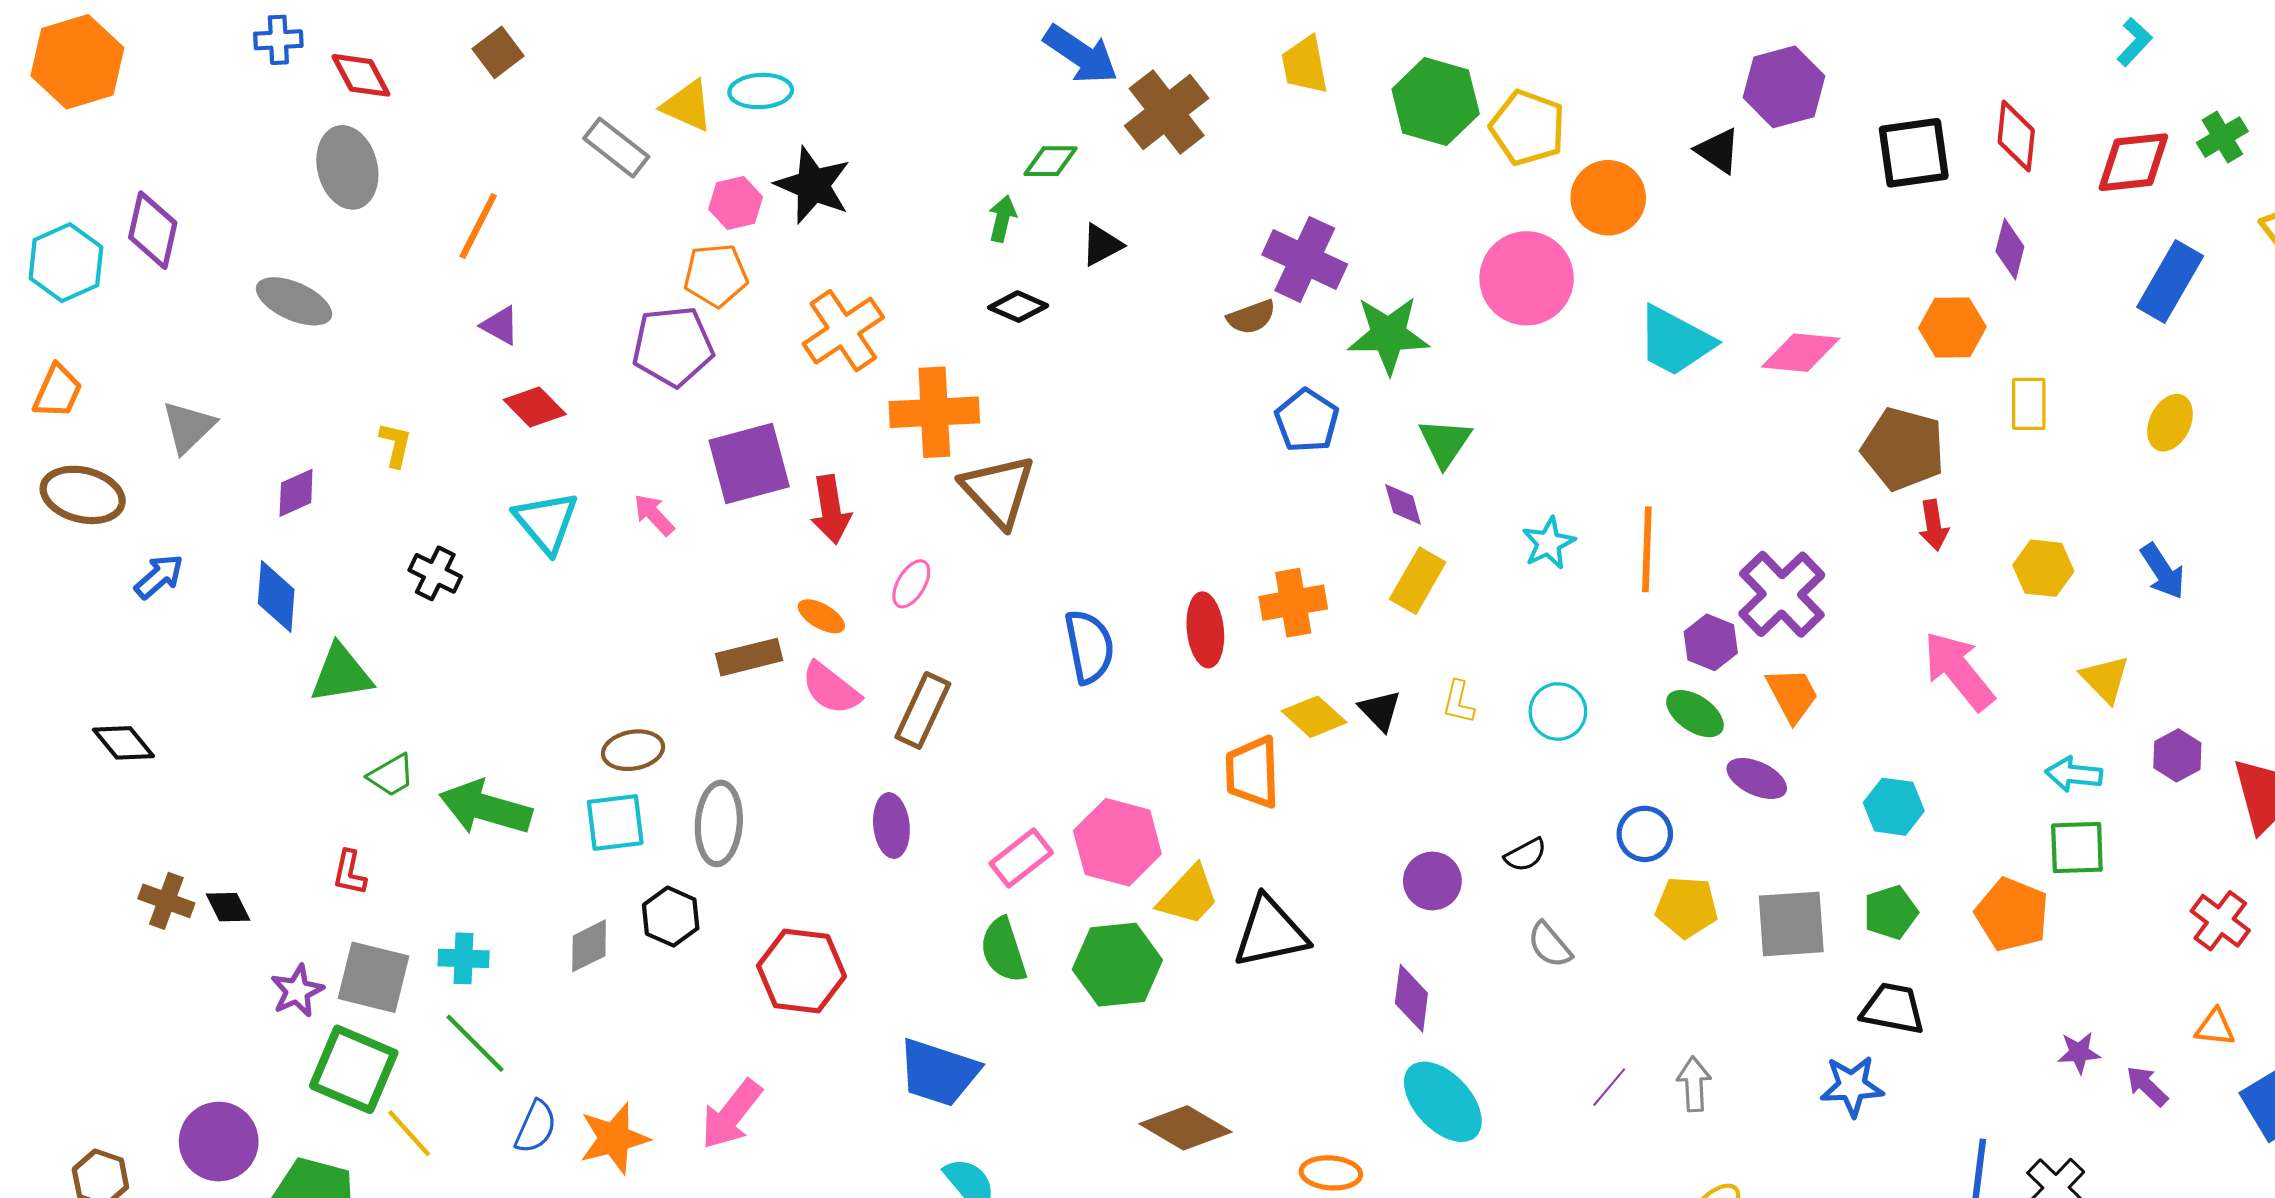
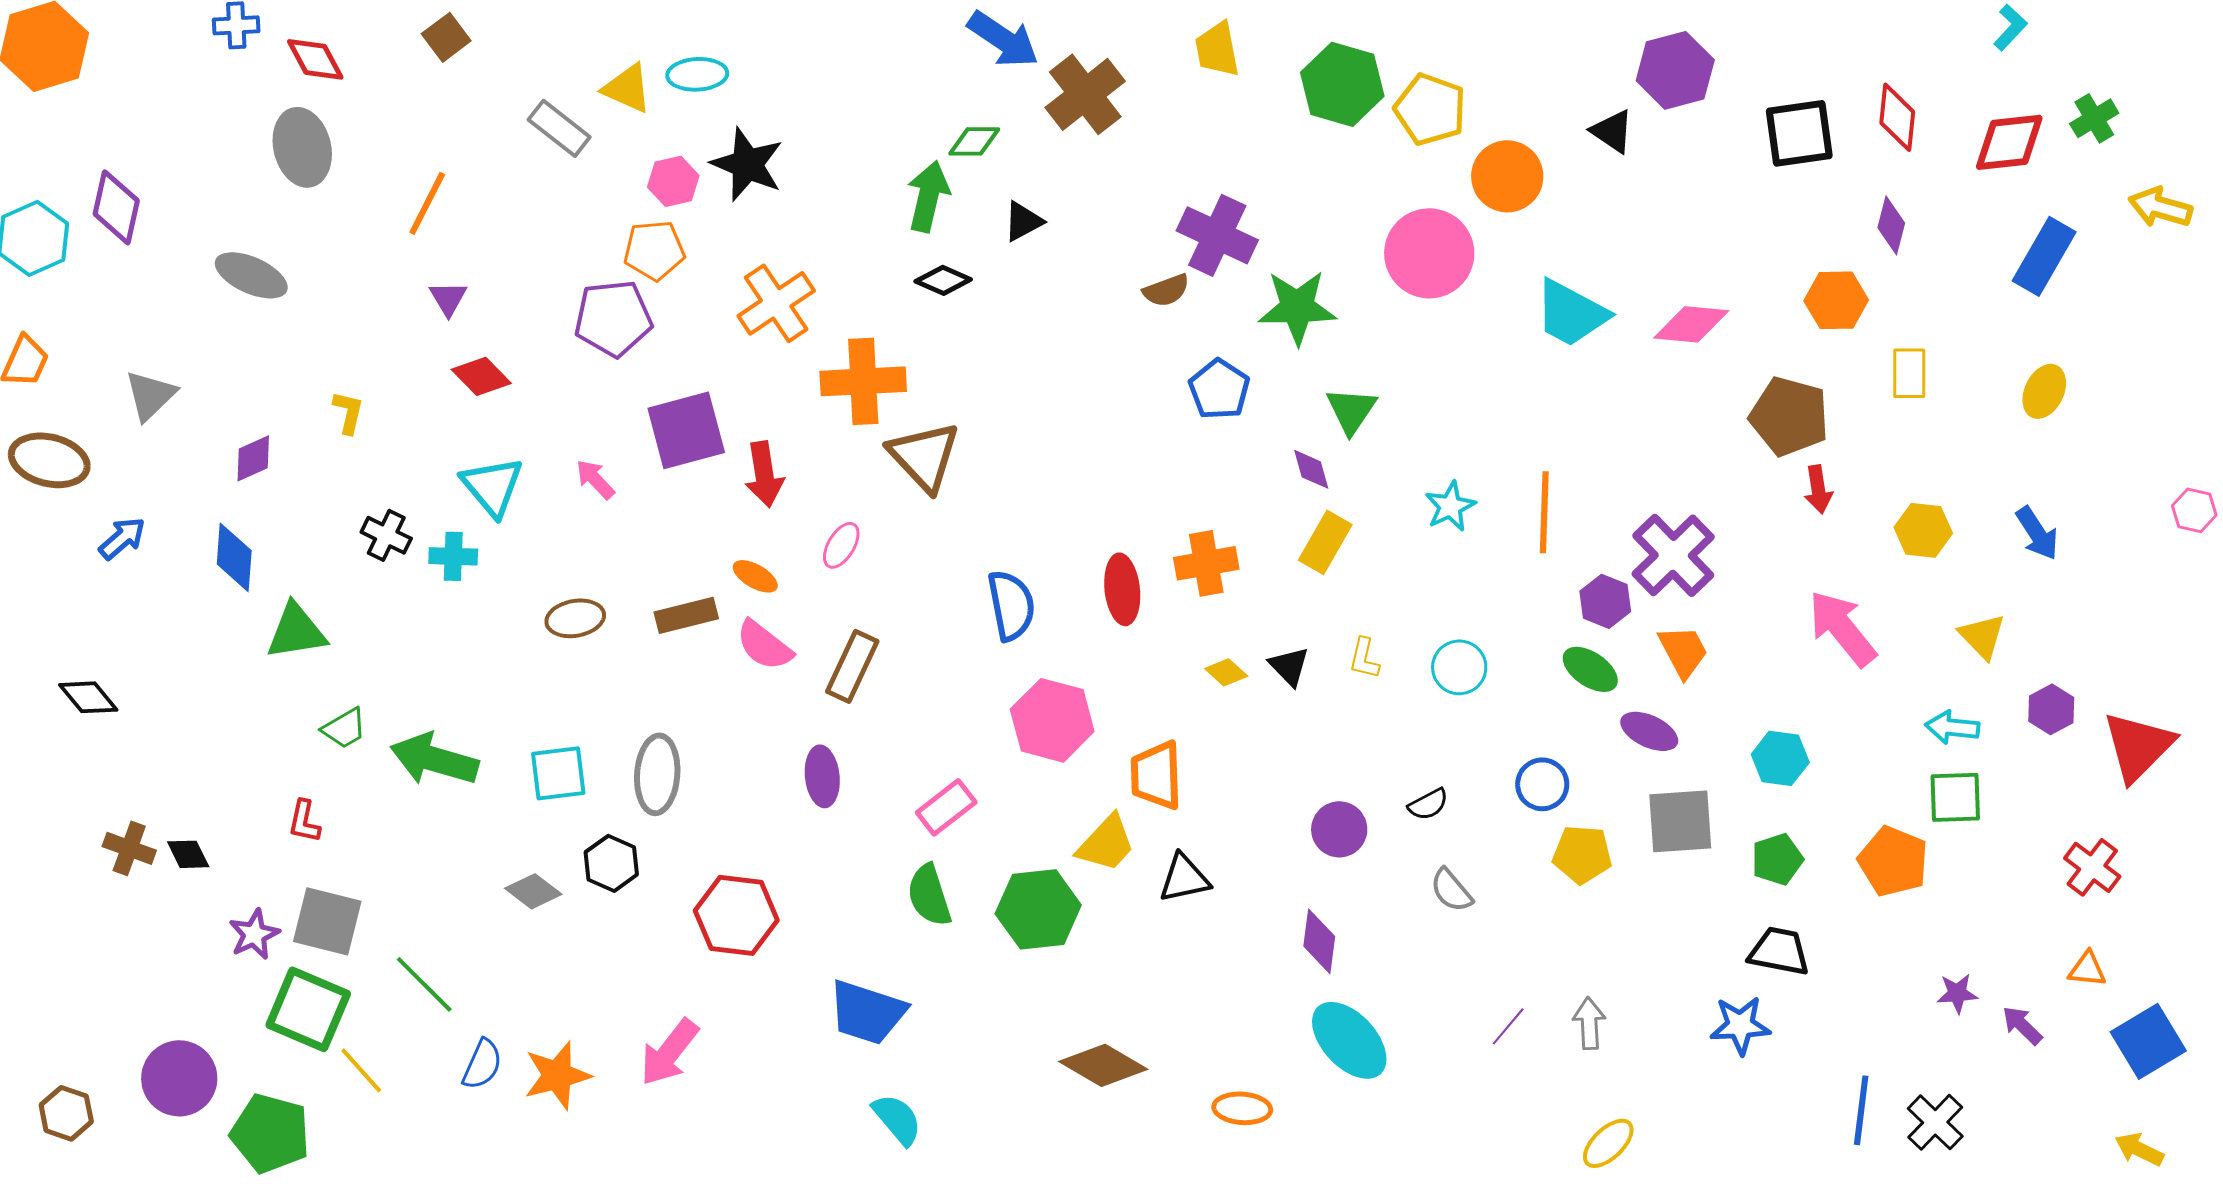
green arrow: (1002, 219) -> (928, 196), size x1.6
purple triangle: (500, 325) -> (448, 298), turned 30
yellow diamond: (1314, 717) -> (1226, 672), size x0.7
brown ellipse: (633, 750) -> (575, 618), moved
orange trapezoid: (1252, 772) -> (1156, 775), moved
pink hexagon: (1117, 842) -> (1052, 720), moved
gray square: (1791, 924) -> (1680, 821), moved
black triangle: (1270, 932) -> (1184, 878), size x0.7
gray diamond: (589, 946) -> (533, 891), turned 64
cyan cross: (464, 958) -> (453, 556), moved

